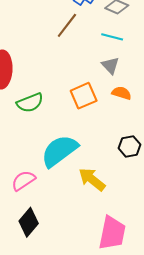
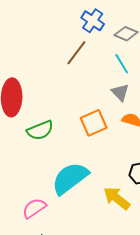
cyan line: (112, 37) -> (122, 64), turned 45
yellow arrow: (92, 179) -> (117, 198), moved

